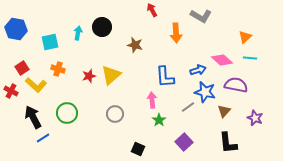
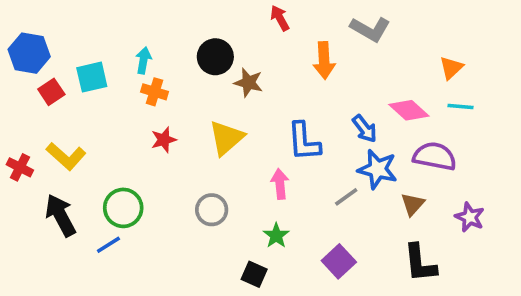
black circle: (102, 27) -> (215, 57), moved
red square: (22, 68) -> (51, 92), moved
orange cross: (58, 69) -> (155, 92), moved
blue arrow: (198, 70) -> (365, 129), turned 70
yellow triangle: (111, 75) -> (226, 138), moved
green star: (159, 120) -> (276, 236), moved
blue line: (43, 138) -> (108, 245), moved

